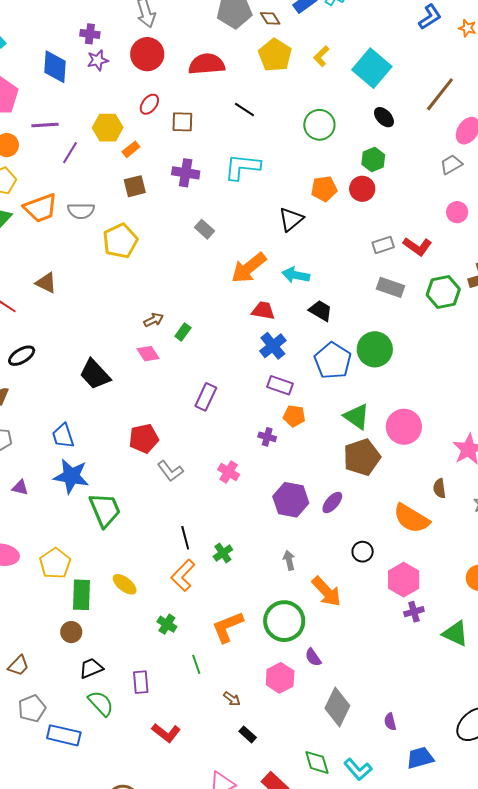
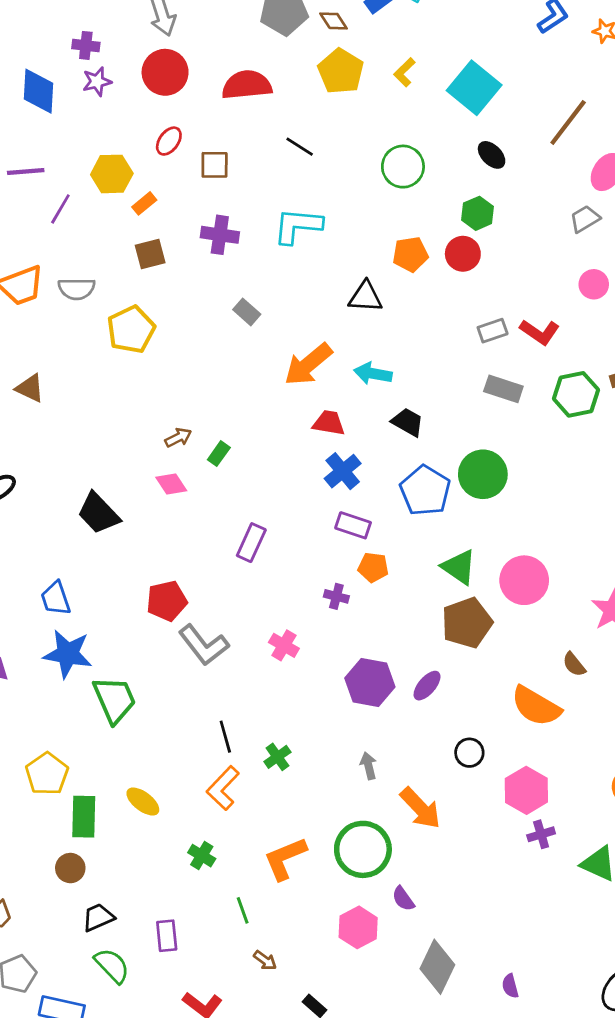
black triangle: (291, 219) -> (365, 297), turned 44
gray L-shape: (170, 471) -> (204, 645), size x1.4
brown semicircle: (439, 488) -> (574, 664), turned -30
brown arrow: (232, 699) -> (265, 960), moved

